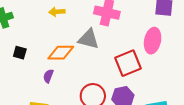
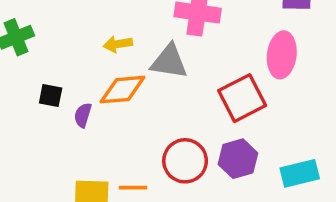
yellow arrow: (57, 12) -> (118, 44), moved
purple semicircle: (48, 76) -> (83, 115), moved

